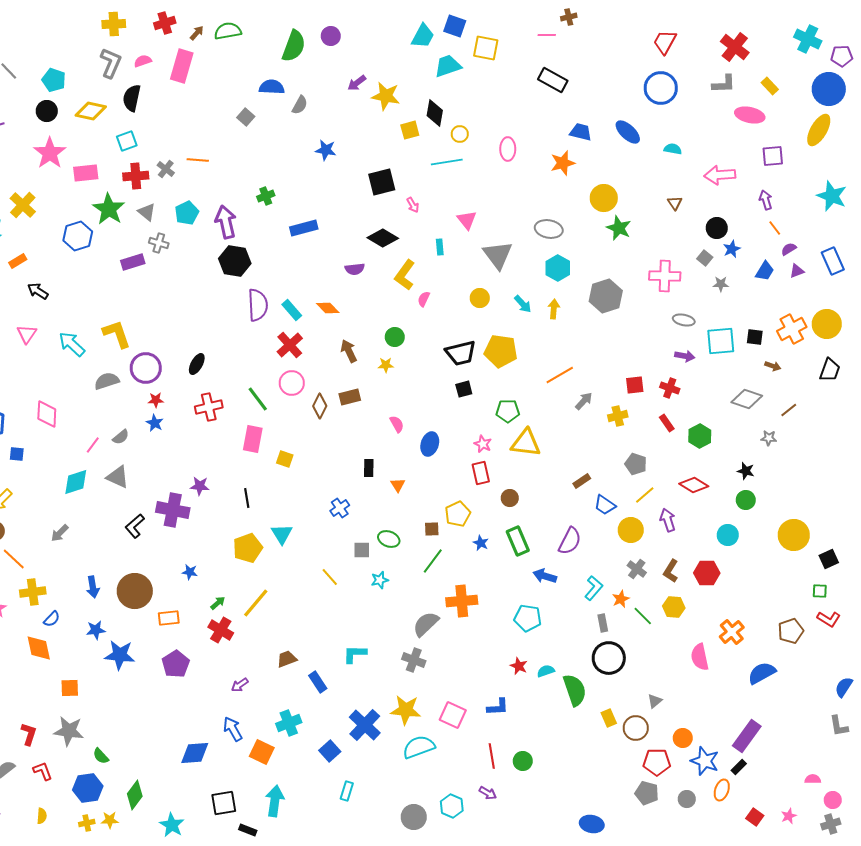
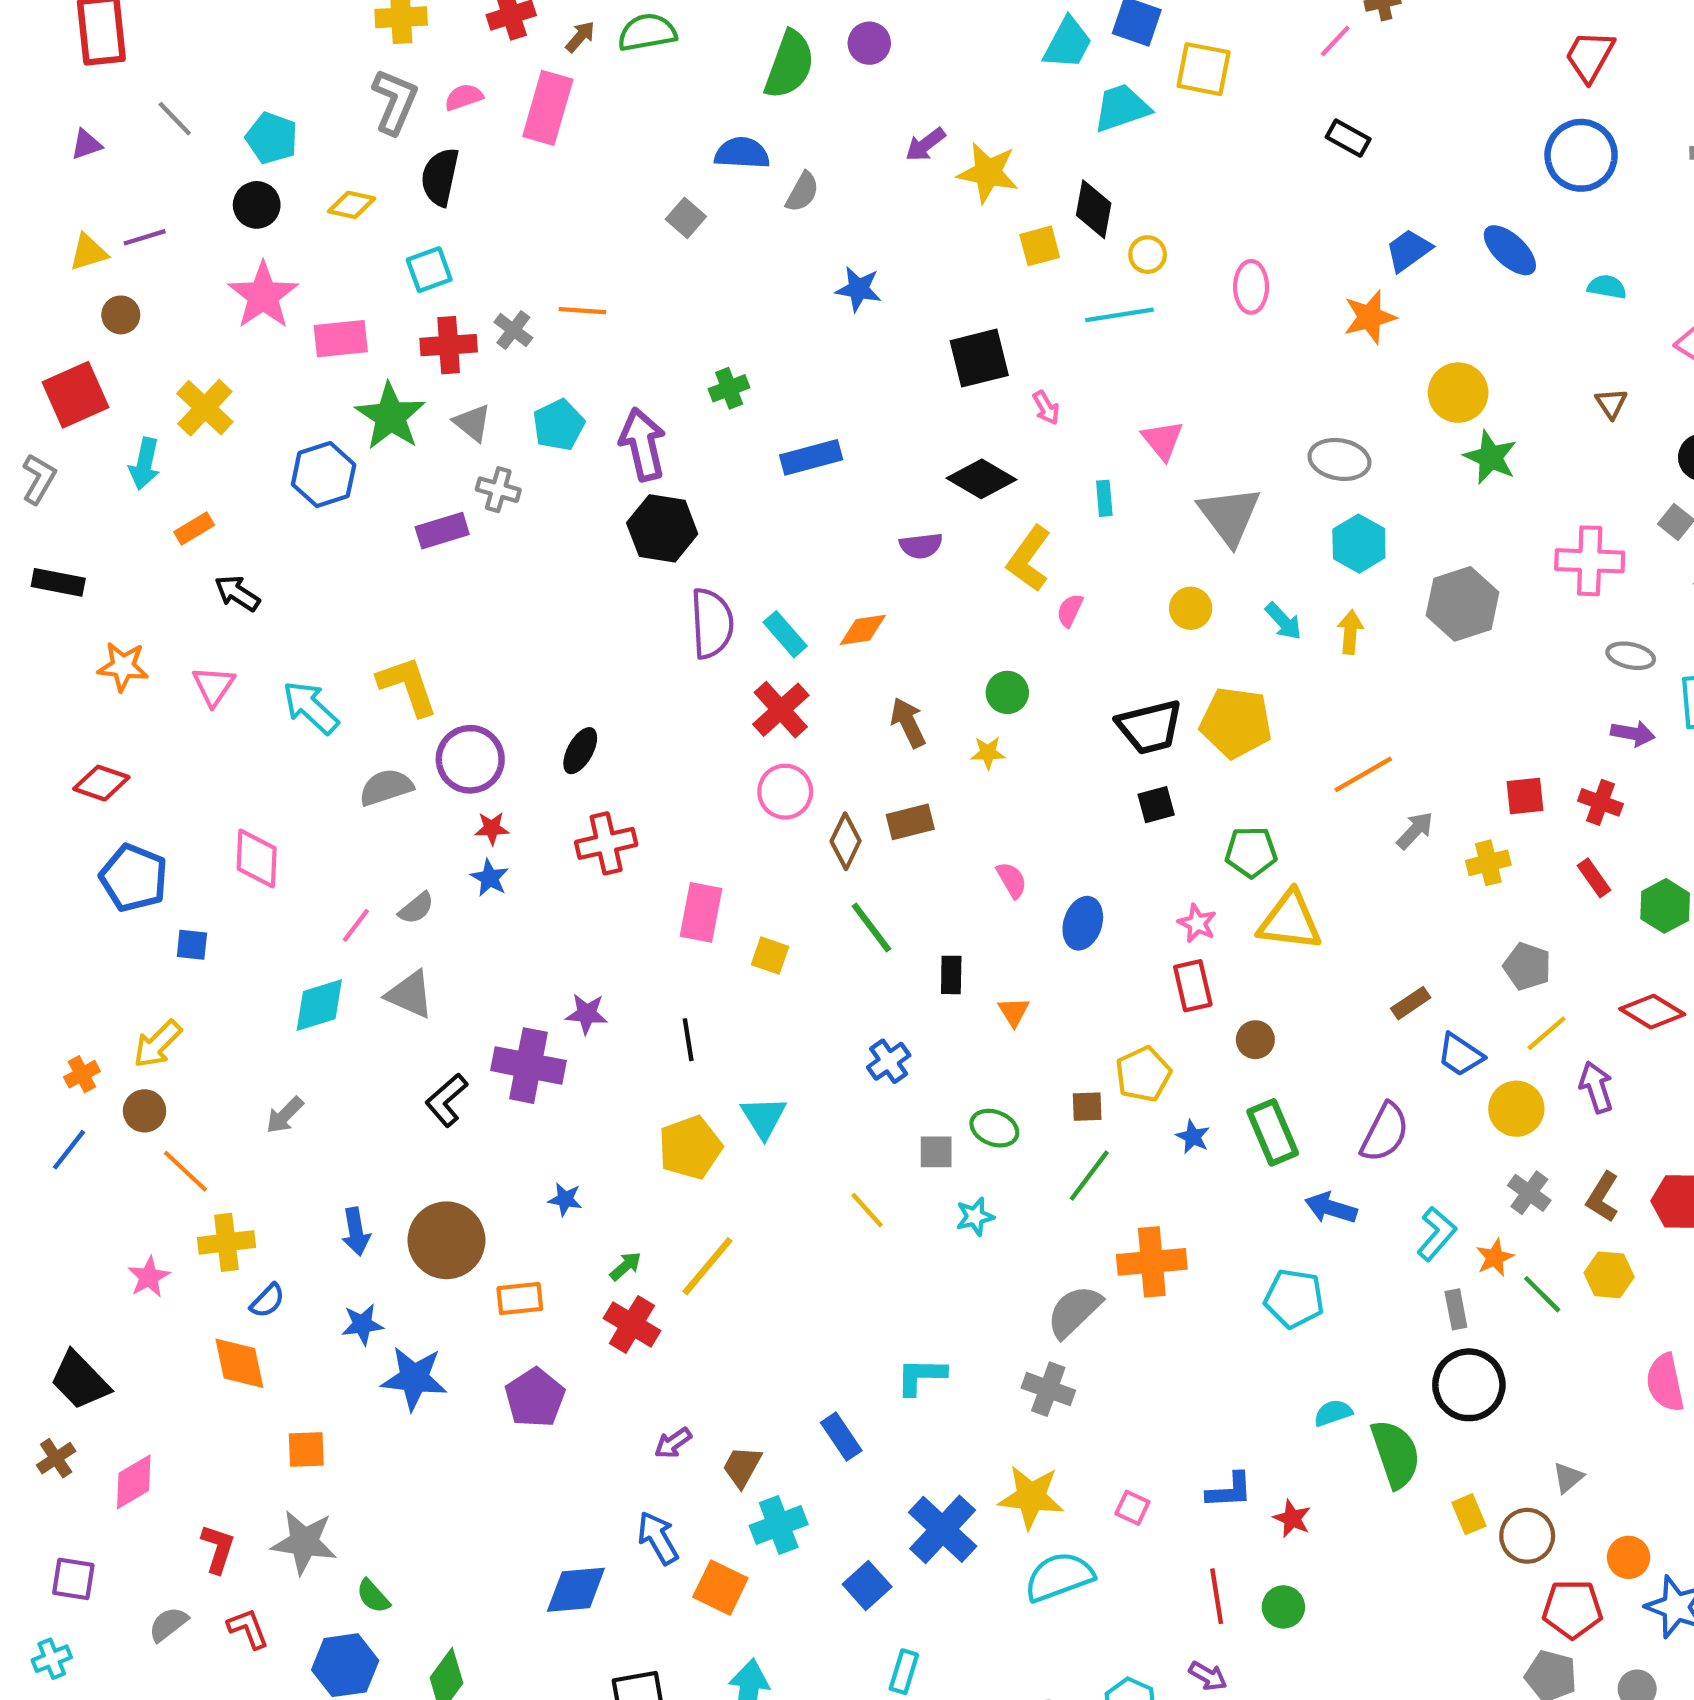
pink line: (547, 35) -> (1335, 41), turned -48
black rectangle: (553, 80) -> (1348, 138), size x0.7
yellow diamond: (91, 111) -> (352, 205), size x0.7
blue trapezoid: (581, 132) -> (1409, 250), turned -50
orange diamond: (328, 308) -> (863, 630), turned -55
green line: (258, 399) -> (871, 928), moved
brown trapezoid: (287, 659) -> (742, 1467), moved, turned -40
red star: (519, 666) -> (1292, 1519), moved
pink square: (453, 715) -> (1132, 1508), size x0.6

